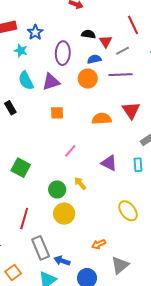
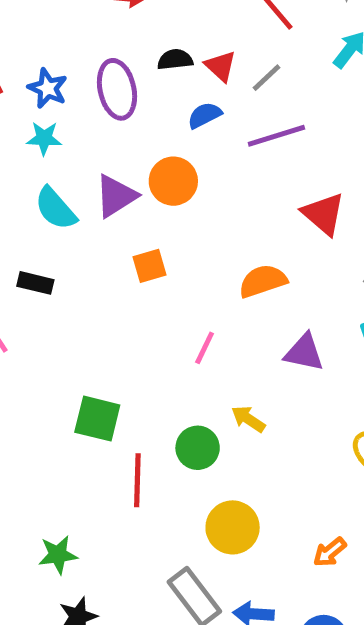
cyan star: (21, 51) -> (44, 138), moved
purple ellipse: (63, 53) -> (117, 89), moved
orange circle: (88, 79) -> (173, 181), moved
black rectangle: (10, 108) -> (35, 283), turned -32
orange semicircle: (102, 119) -> (263, 281), moved
yellow circle: (64, 214) -> (233, 527), moved
red line: (24, 218) -> (137, 480), moved

